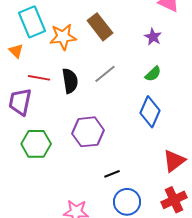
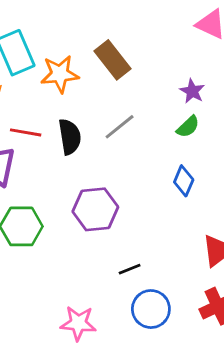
purple star: (153, 37) -> (192, 91), moved
blue diamond: (150, 112) -> (184, 181), size x0.7

